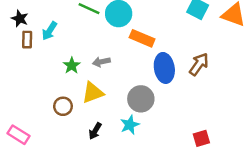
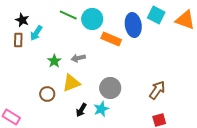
black star: (20, 19) -> (22, 20), moved
brown arrow: (199, 64) -> (157, 90), moved
blue ellipse: (164, 68) -> (133, 25), moved
black arrow: (95, 131) -> (81, 110), moved

